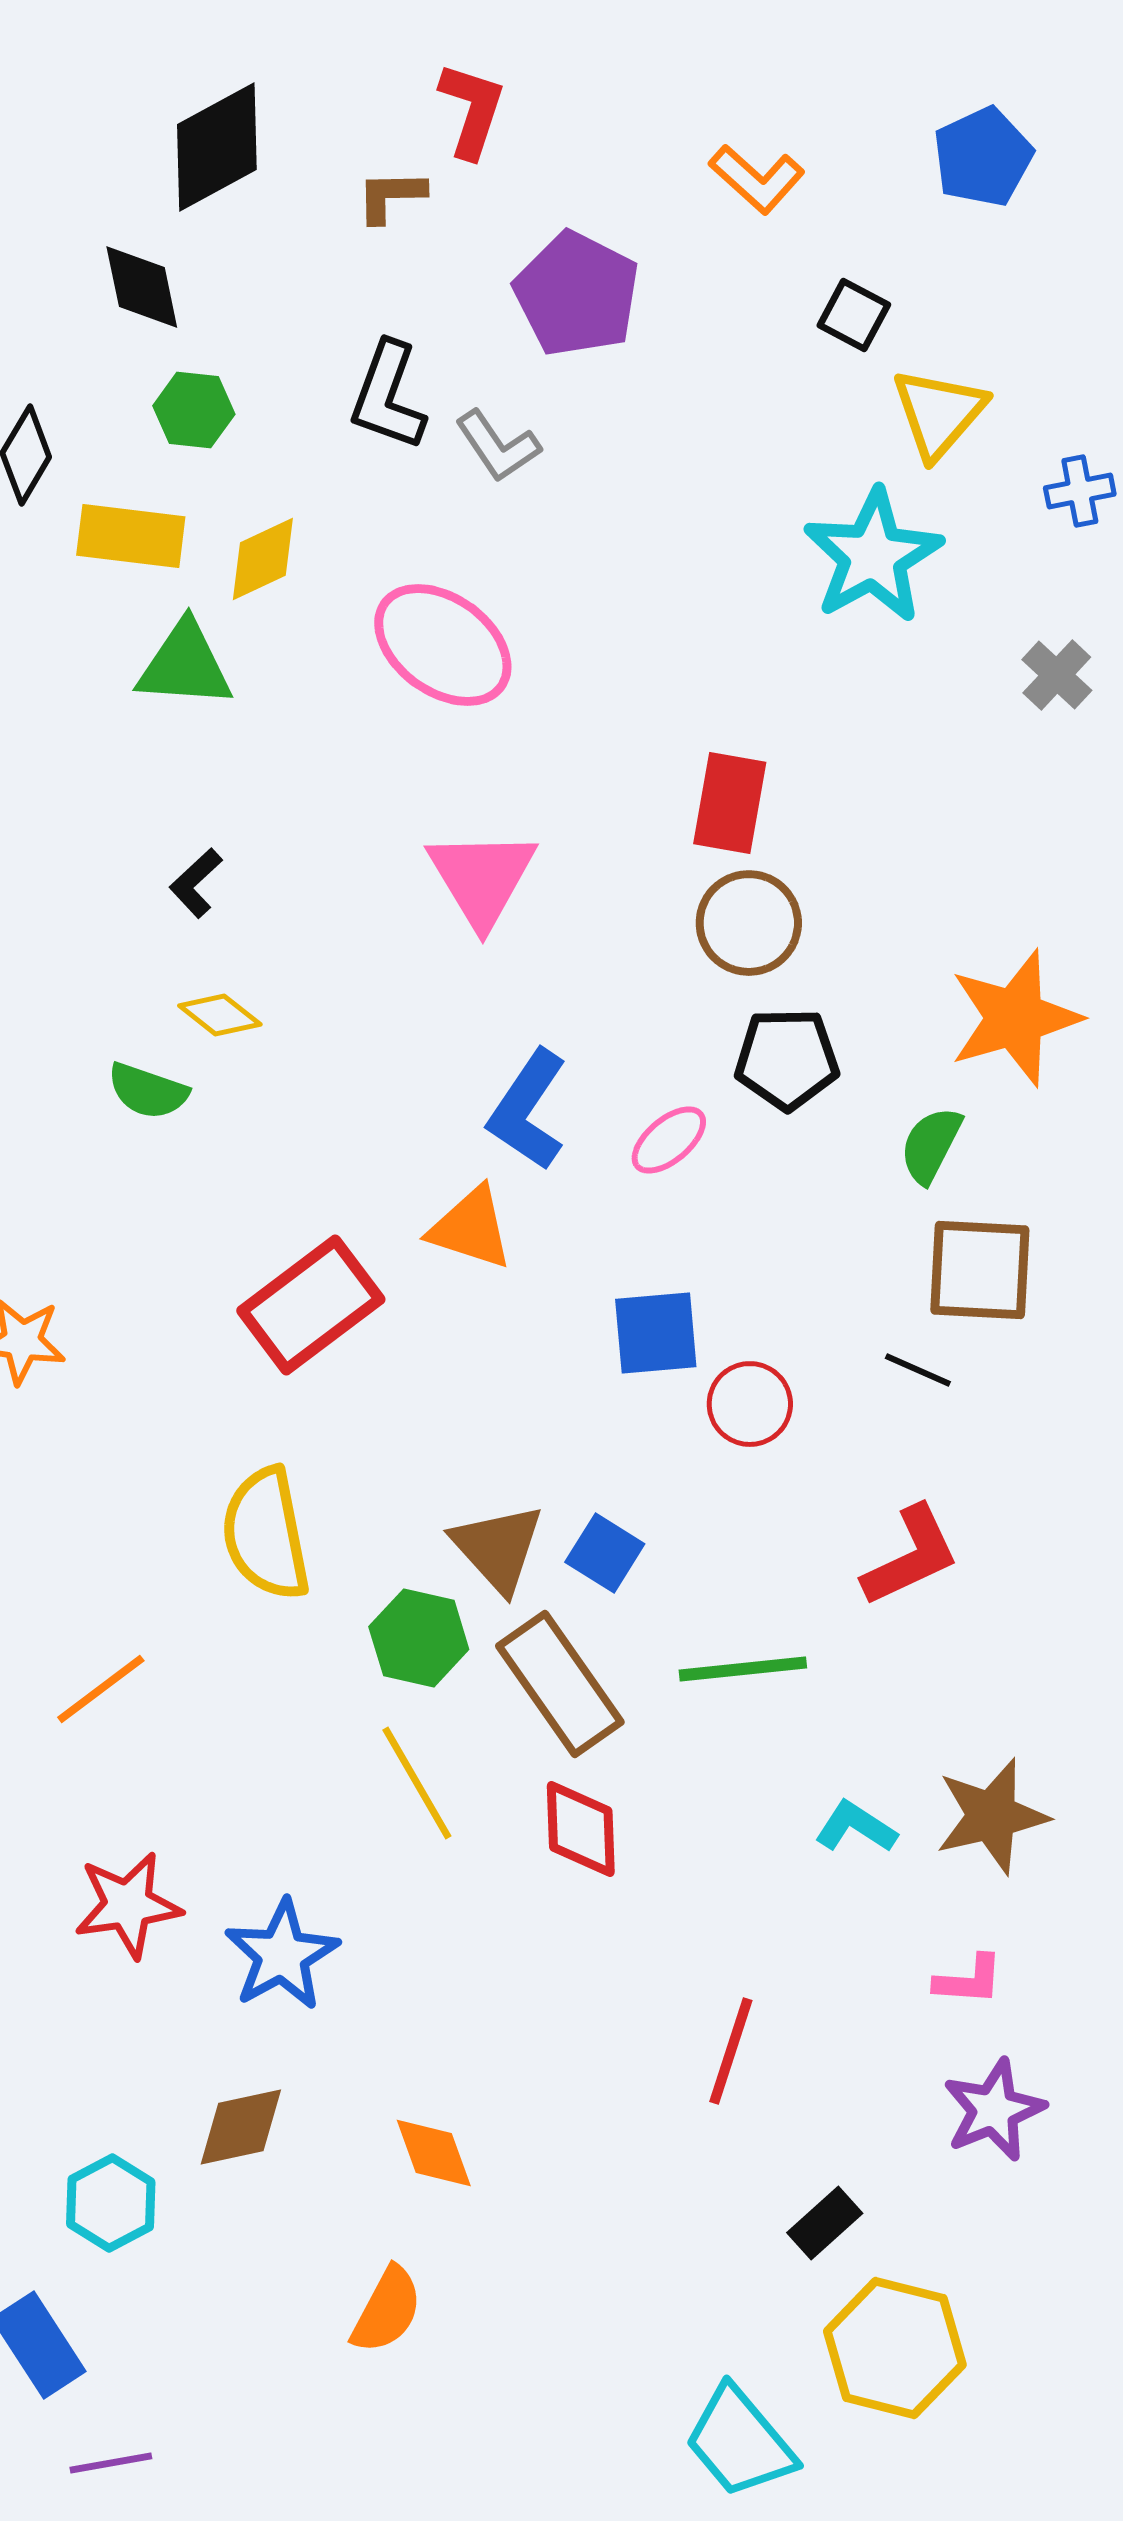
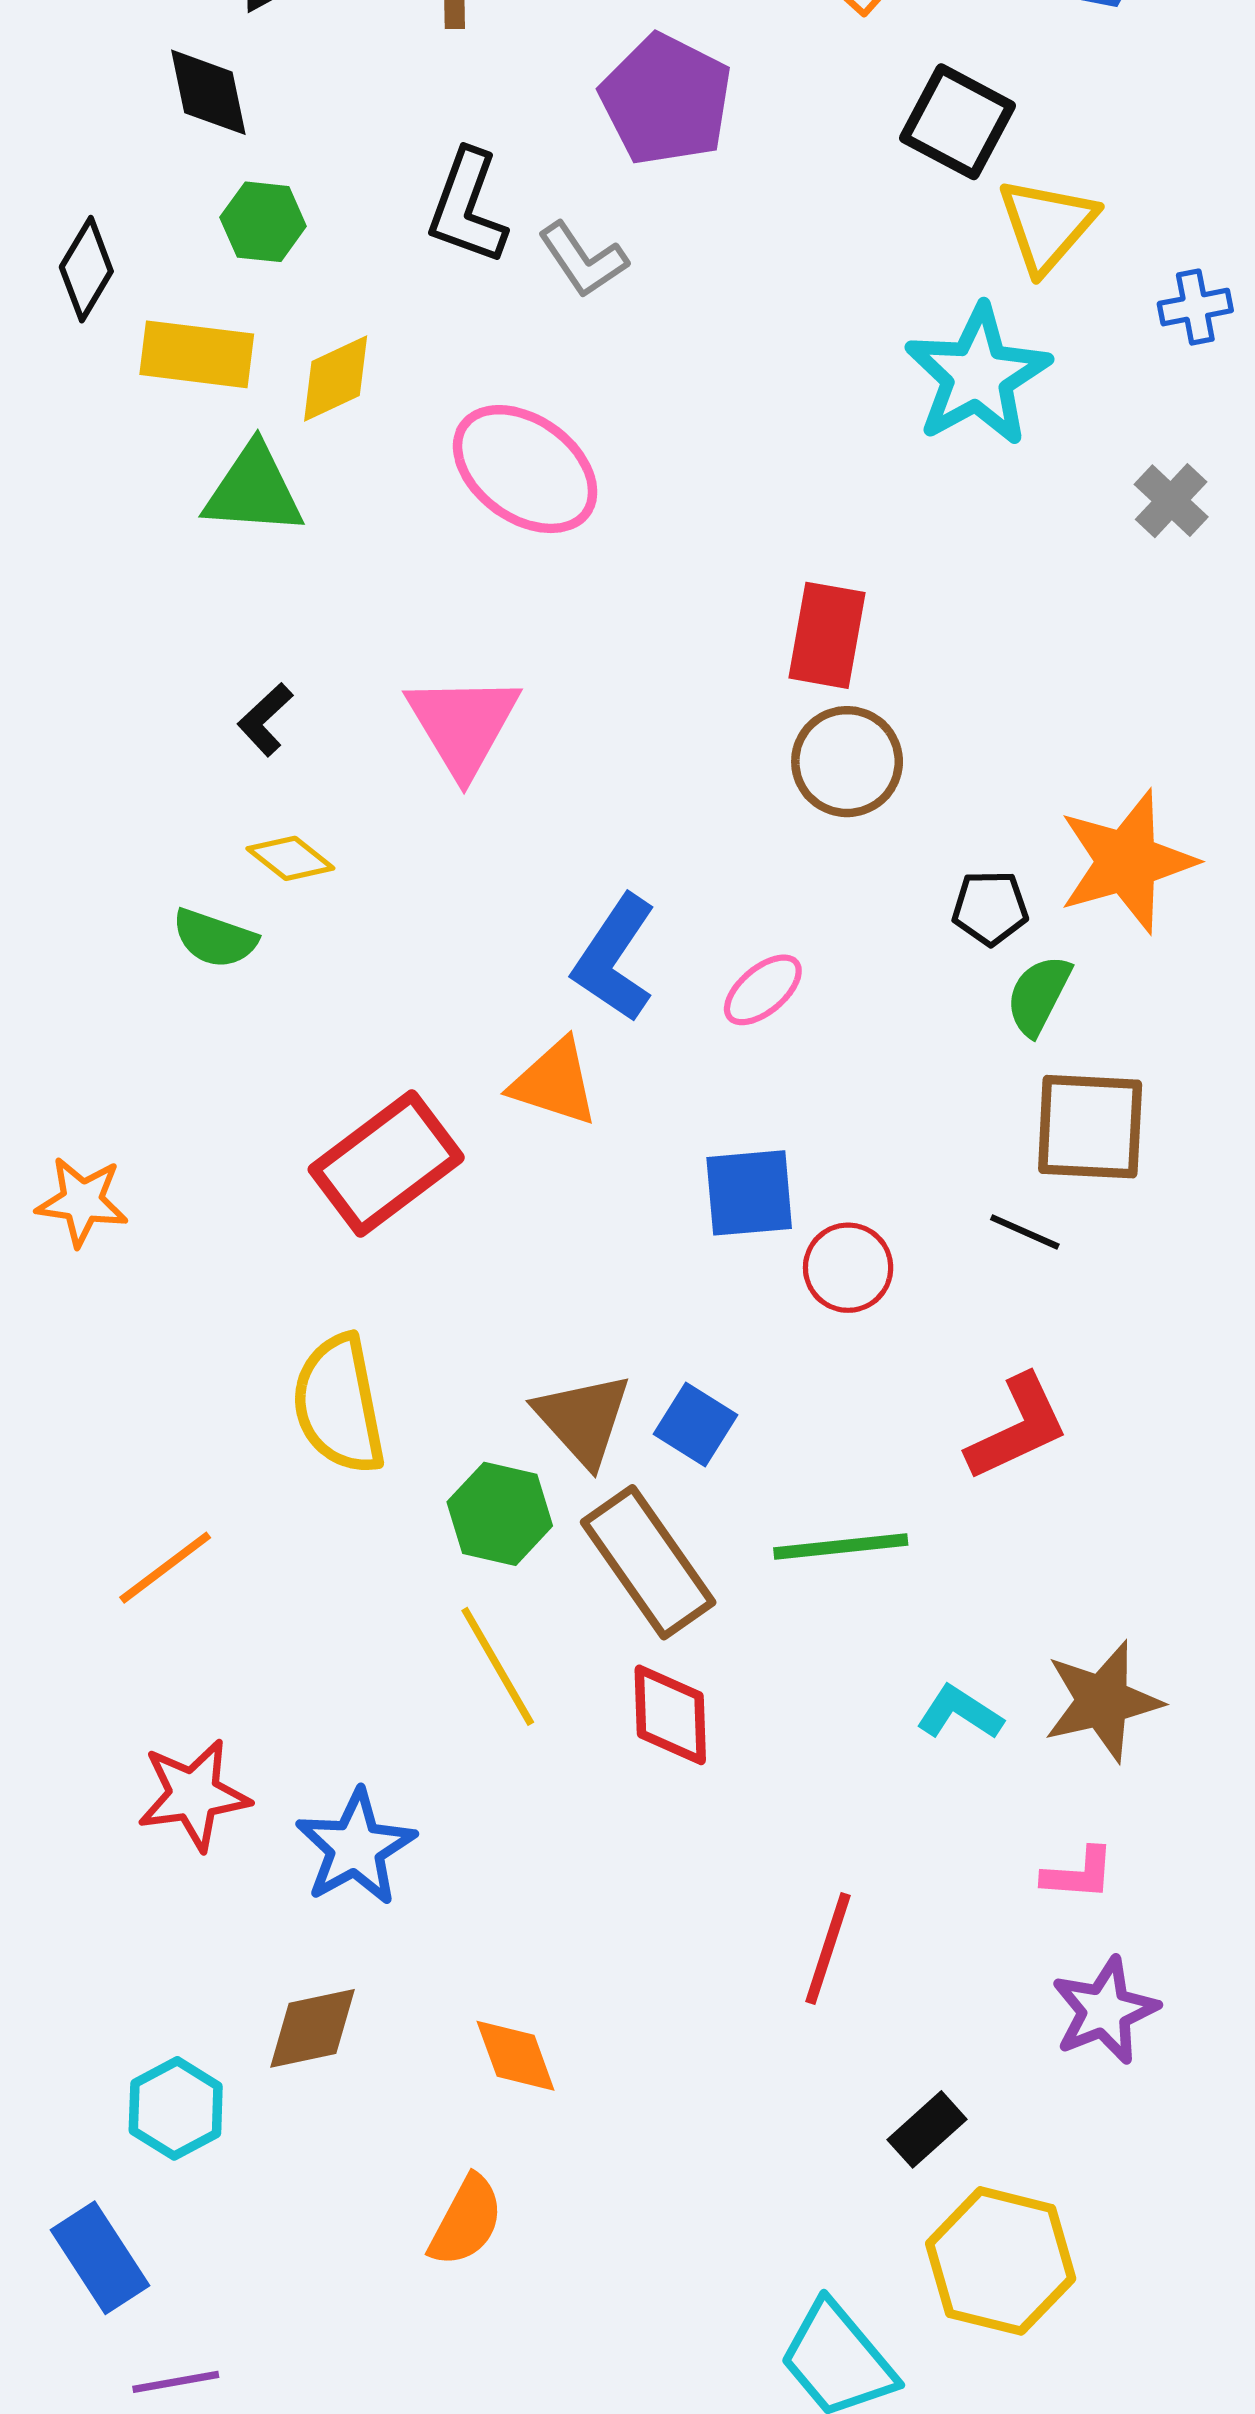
black square: (854, 315) -> (958, 122), size x1.5
pink triangle: (482, 878) -> (463, 725), moved
black pentagon: (787, 1059) -> (990, 908), moved, size x0.7

